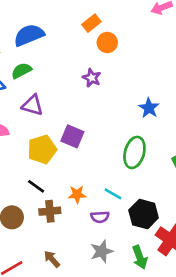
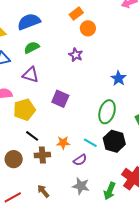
green semicircle: (21, 71) -> (32, 48), moved
yellow pentagon: (42, 149) -> (24, 110), moved
black hexagon: (144, 214) -> (114, 141), moved
purple semicircle: (100, 217) -> (80, 160), turned -32
gray star: (102, 251) -> (81, 186), turned 30
green arrow: (140, 257) -> (110, 191), turned 42

